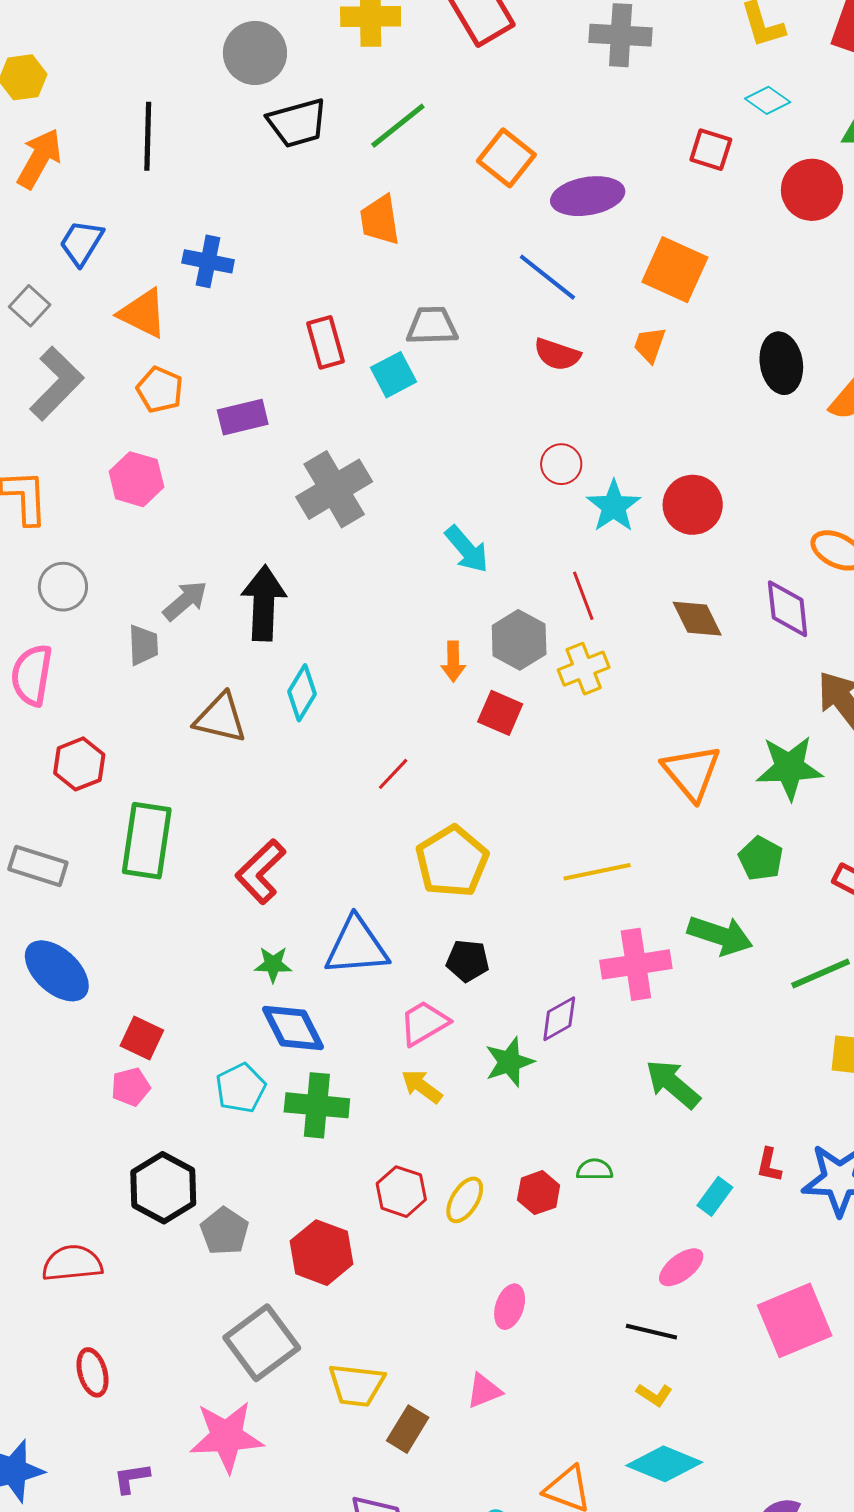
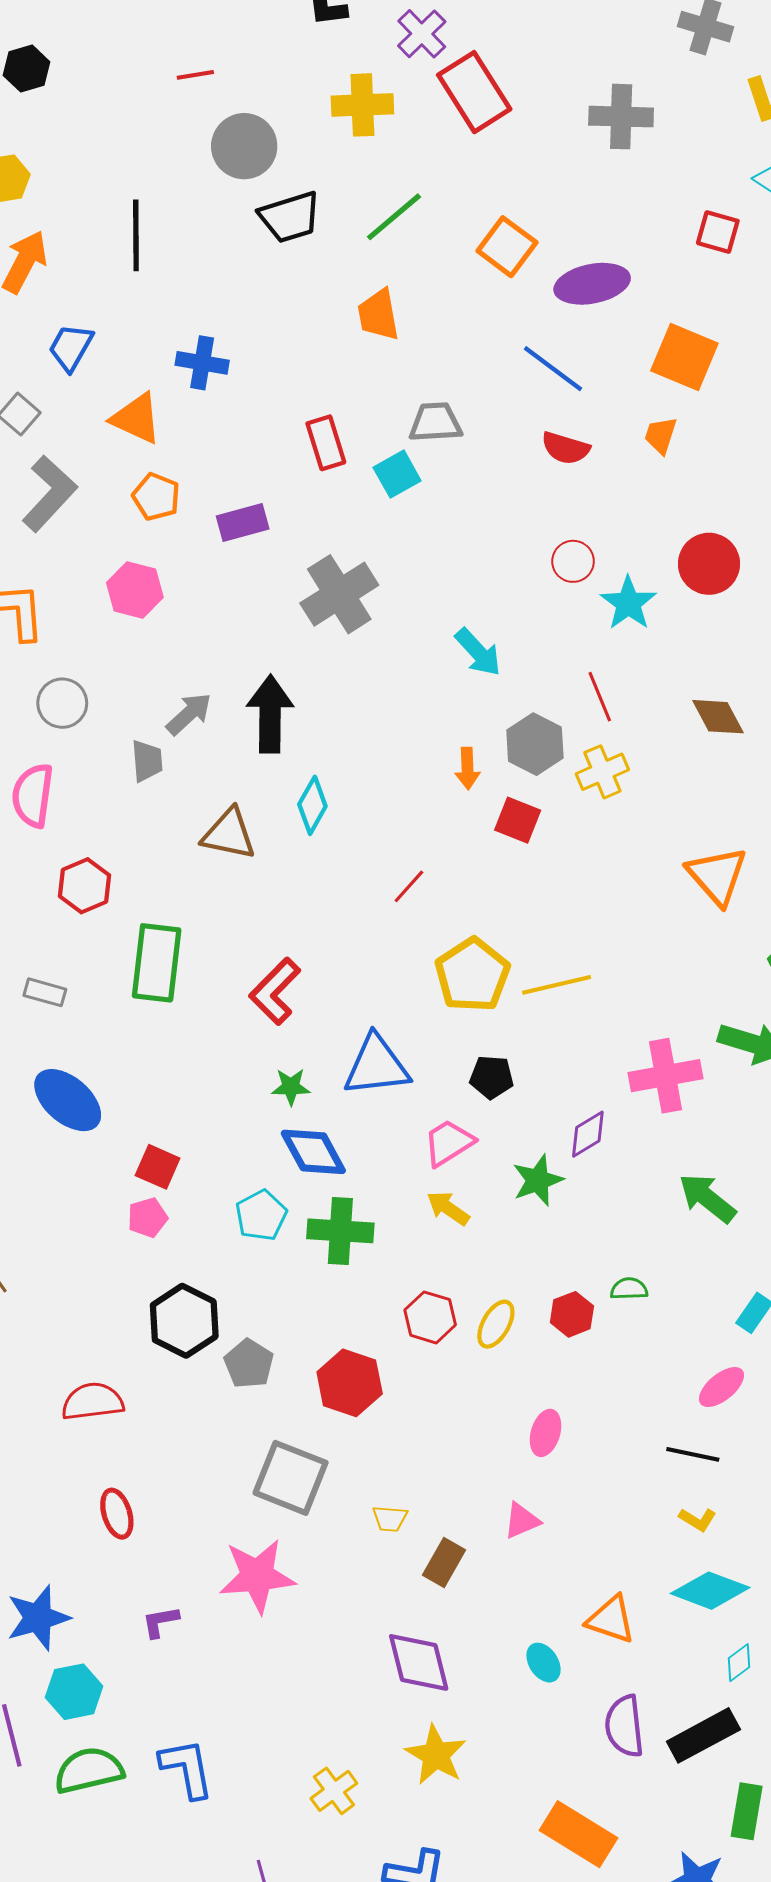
red circle: (693, 505) -> (709, 564), moved
gray rectangle: (38, 866) -> (45, 992), size x0.7
yellow line: (597, 872) -> (557, 985), moved
gray square: (262, 1343) -> (291, 1478), turned -30
yellow trapezoid: (356, 1385) -> (390, 1519), size x0.6

